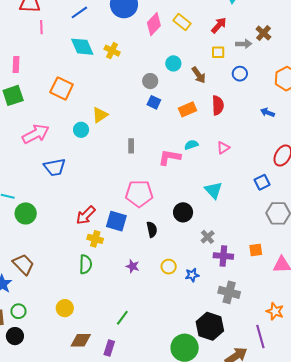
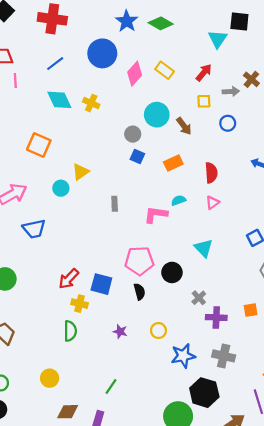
cyan circle: (173, 63) -> (157, 115), size x1.5
red semicircle: (218, 105) -> (211, 173), moved
pink pentagon: (139, 194) -> (139, 261), moved
blue star: (192, 275) -> (183, 356), moved, size x1.6

